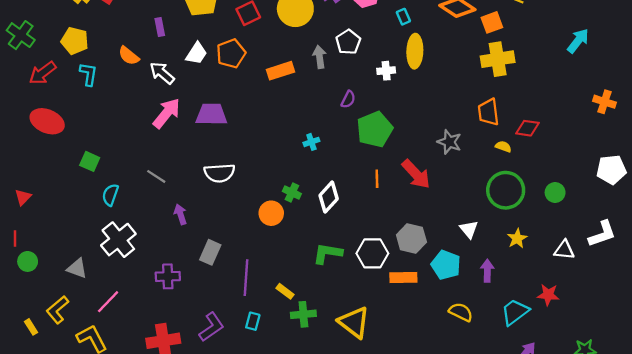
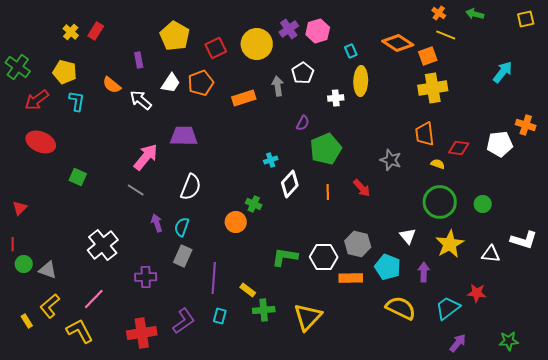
pink arrow: (167, 113) -> (146, 157), moved
white pentagon: (611, 170) -> (500, 144), moved
white semicircle: (220, 173) -> (191, 187), turned -64
red arrow: (416, 174) -> (362, 188), size x0.7
cyan semicircle: (110, 195) -> (182, 227), moved
white diamond: (329, 197) -> (290, 184), moved
white L-shape: (602, 234) -> (524, 240), turned 36
yellow star: (517, 238) -> (450, 244), size x1.6
gray triangle: (77, 268) -> (48, 270), moved
yellow semicircle: (461, 312) -> (401, 308), size x1.4
yellow triangle: (354, 322) -> (308, 317), turned 36

